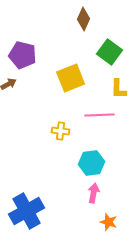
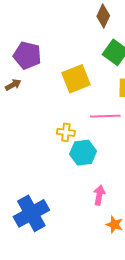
brown diamond: (84, 19) -> (103, 16), moved
cyan hexagon: (92, 163) -> (83, 153), moved

